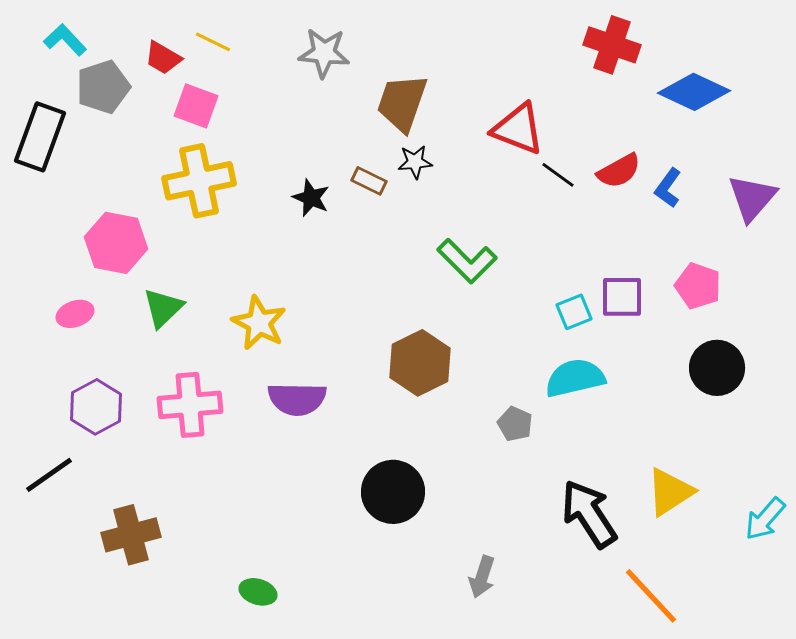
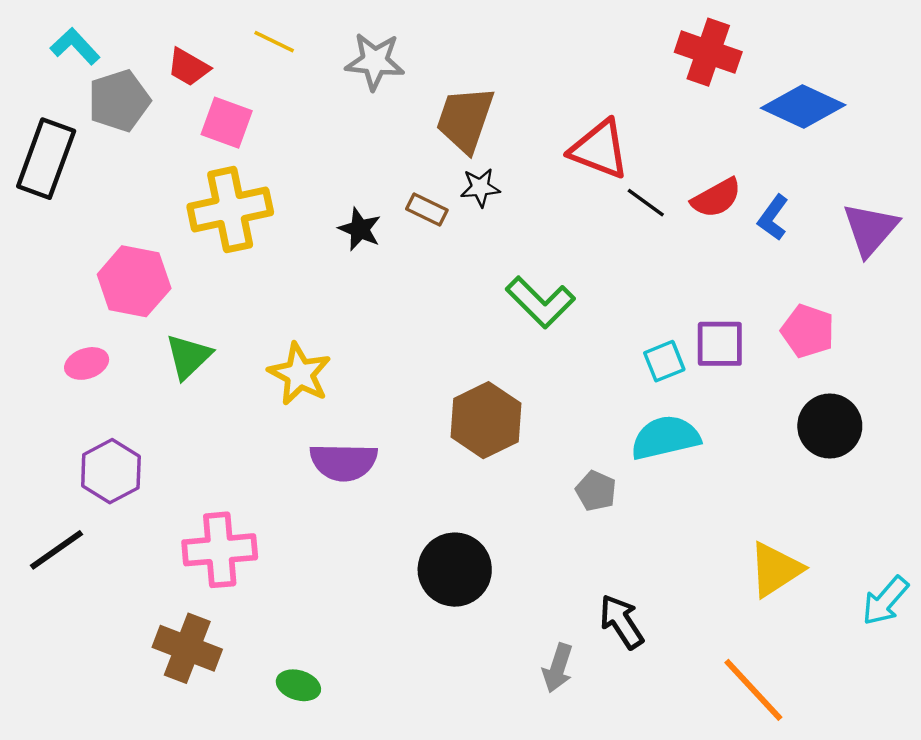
yellow line: (213, 42) -> (274, 42), moved
pink cross: (190, 405) -> (220, 550), moved
black arrow: (589, 514) -> (621, 622), moved, size x0.7
brown cross: (131, 535) -> (187, 648), moved, turned 36

